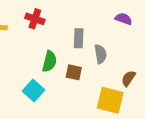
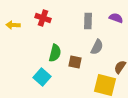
gray rectangle: (79, 38) -> (88, 21), moved
gray semicircle: (100, 54) -> (97, 47), turned 35

